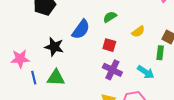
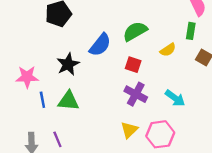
green semicircle: (110, 17) -> (135, 31), size x1.5
black star: (54, 47) -> (68, 64), turned 30
green rectangle: (160, 53) -> (191, 31), moved

